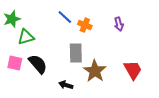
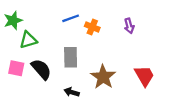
blue line: (65, 17) -> (71, 18), turned -63
gray rectangle: (76, 53) -> (71, 57), moved

